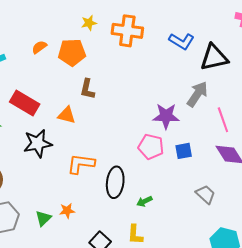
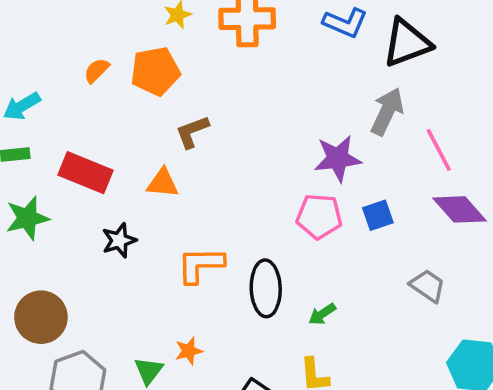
brown L-shape: (87, 89) -> (192, 132), turned 65
black star: (38, 143) -> (119, 240), size x0.7

